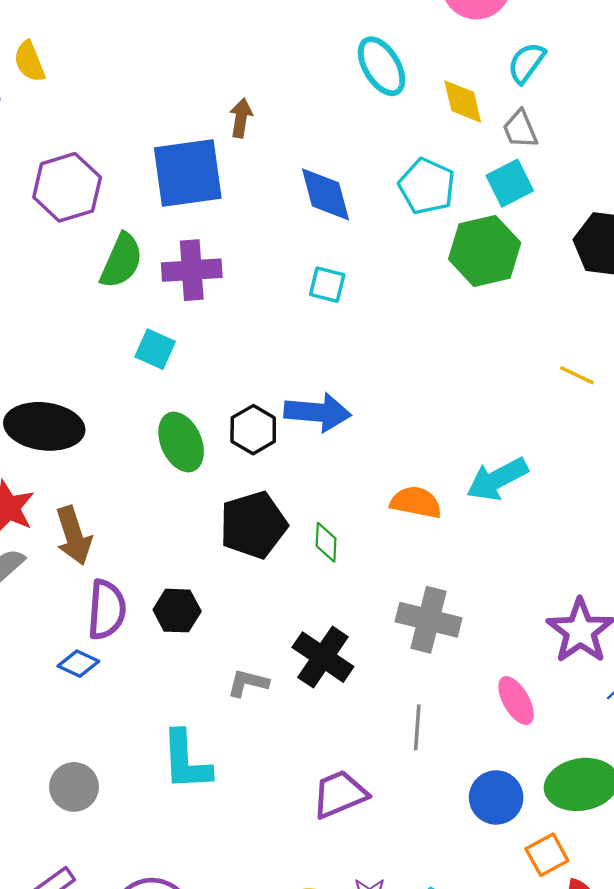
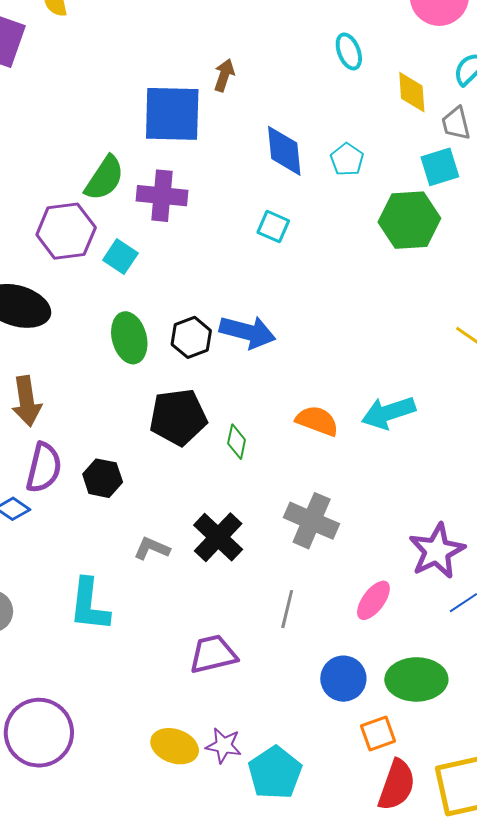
cyan ellipse: (382, 66) -> (349, 51), size x0.7
cyan pentagon: (427, 186) -> (347, 159), moved, size x0.7
purple hexagon: (67, 187) -> (66, 231), moved
pink ellipse: (516, 701) -> (373, 600), turned 57

